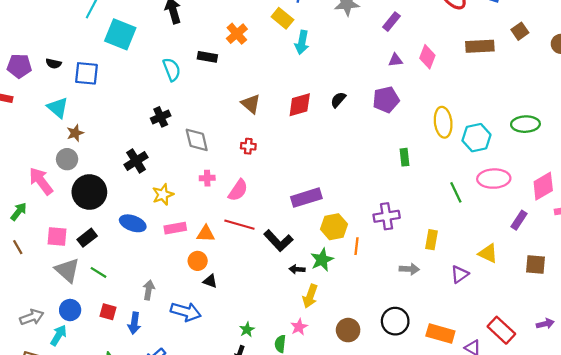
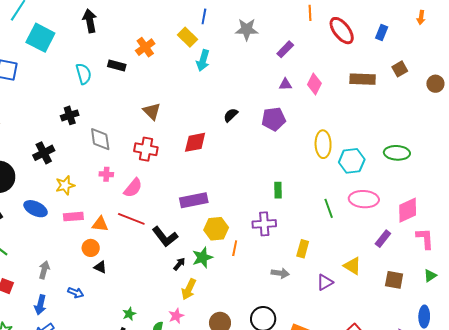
red diamond: (300, 105) -> (195, 142), moved
red cross: (248, 146) -> (146, 149), size x1.6
green rectangle: (405, 157) -> (278, 190), moved
black arrow: (297, 269) -> (179, 264), turned 120
blue arrow: (186, 312) -> (76, 293), size x0.6
blue arrow: (134, 323) -> (40, 305), moved

